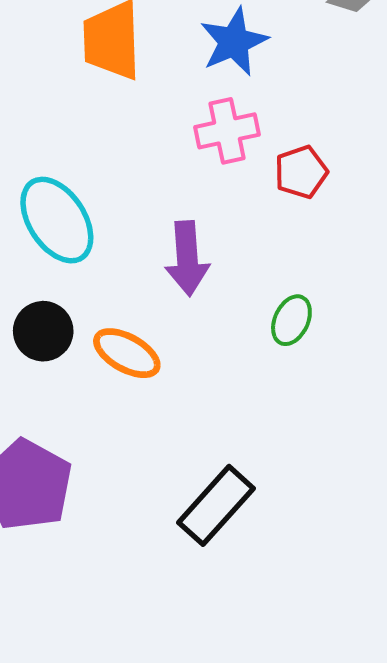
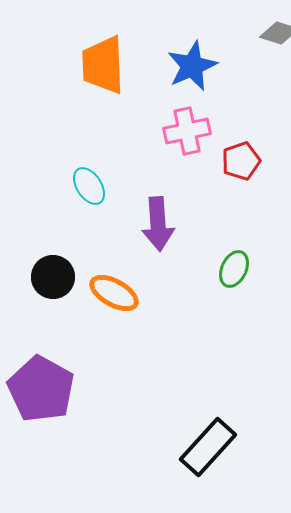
cyan ellipse: (57, 220) -> (89, 186), moved, size x0.6
black rectangle: (216, 505) -> (208, 447), moved

